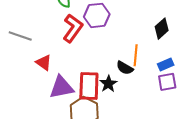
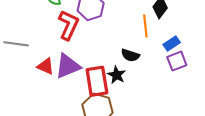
orange line: (136, 55) -> (145, 26), moved
purple triangle: (61, 87) -> (68, 66), moved

